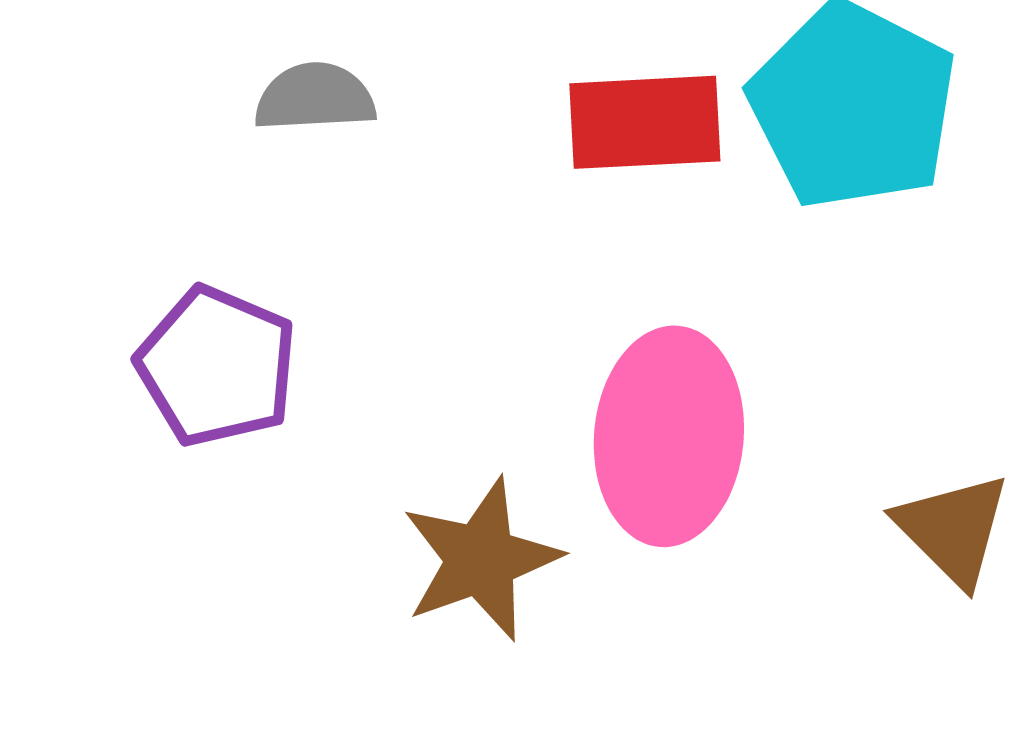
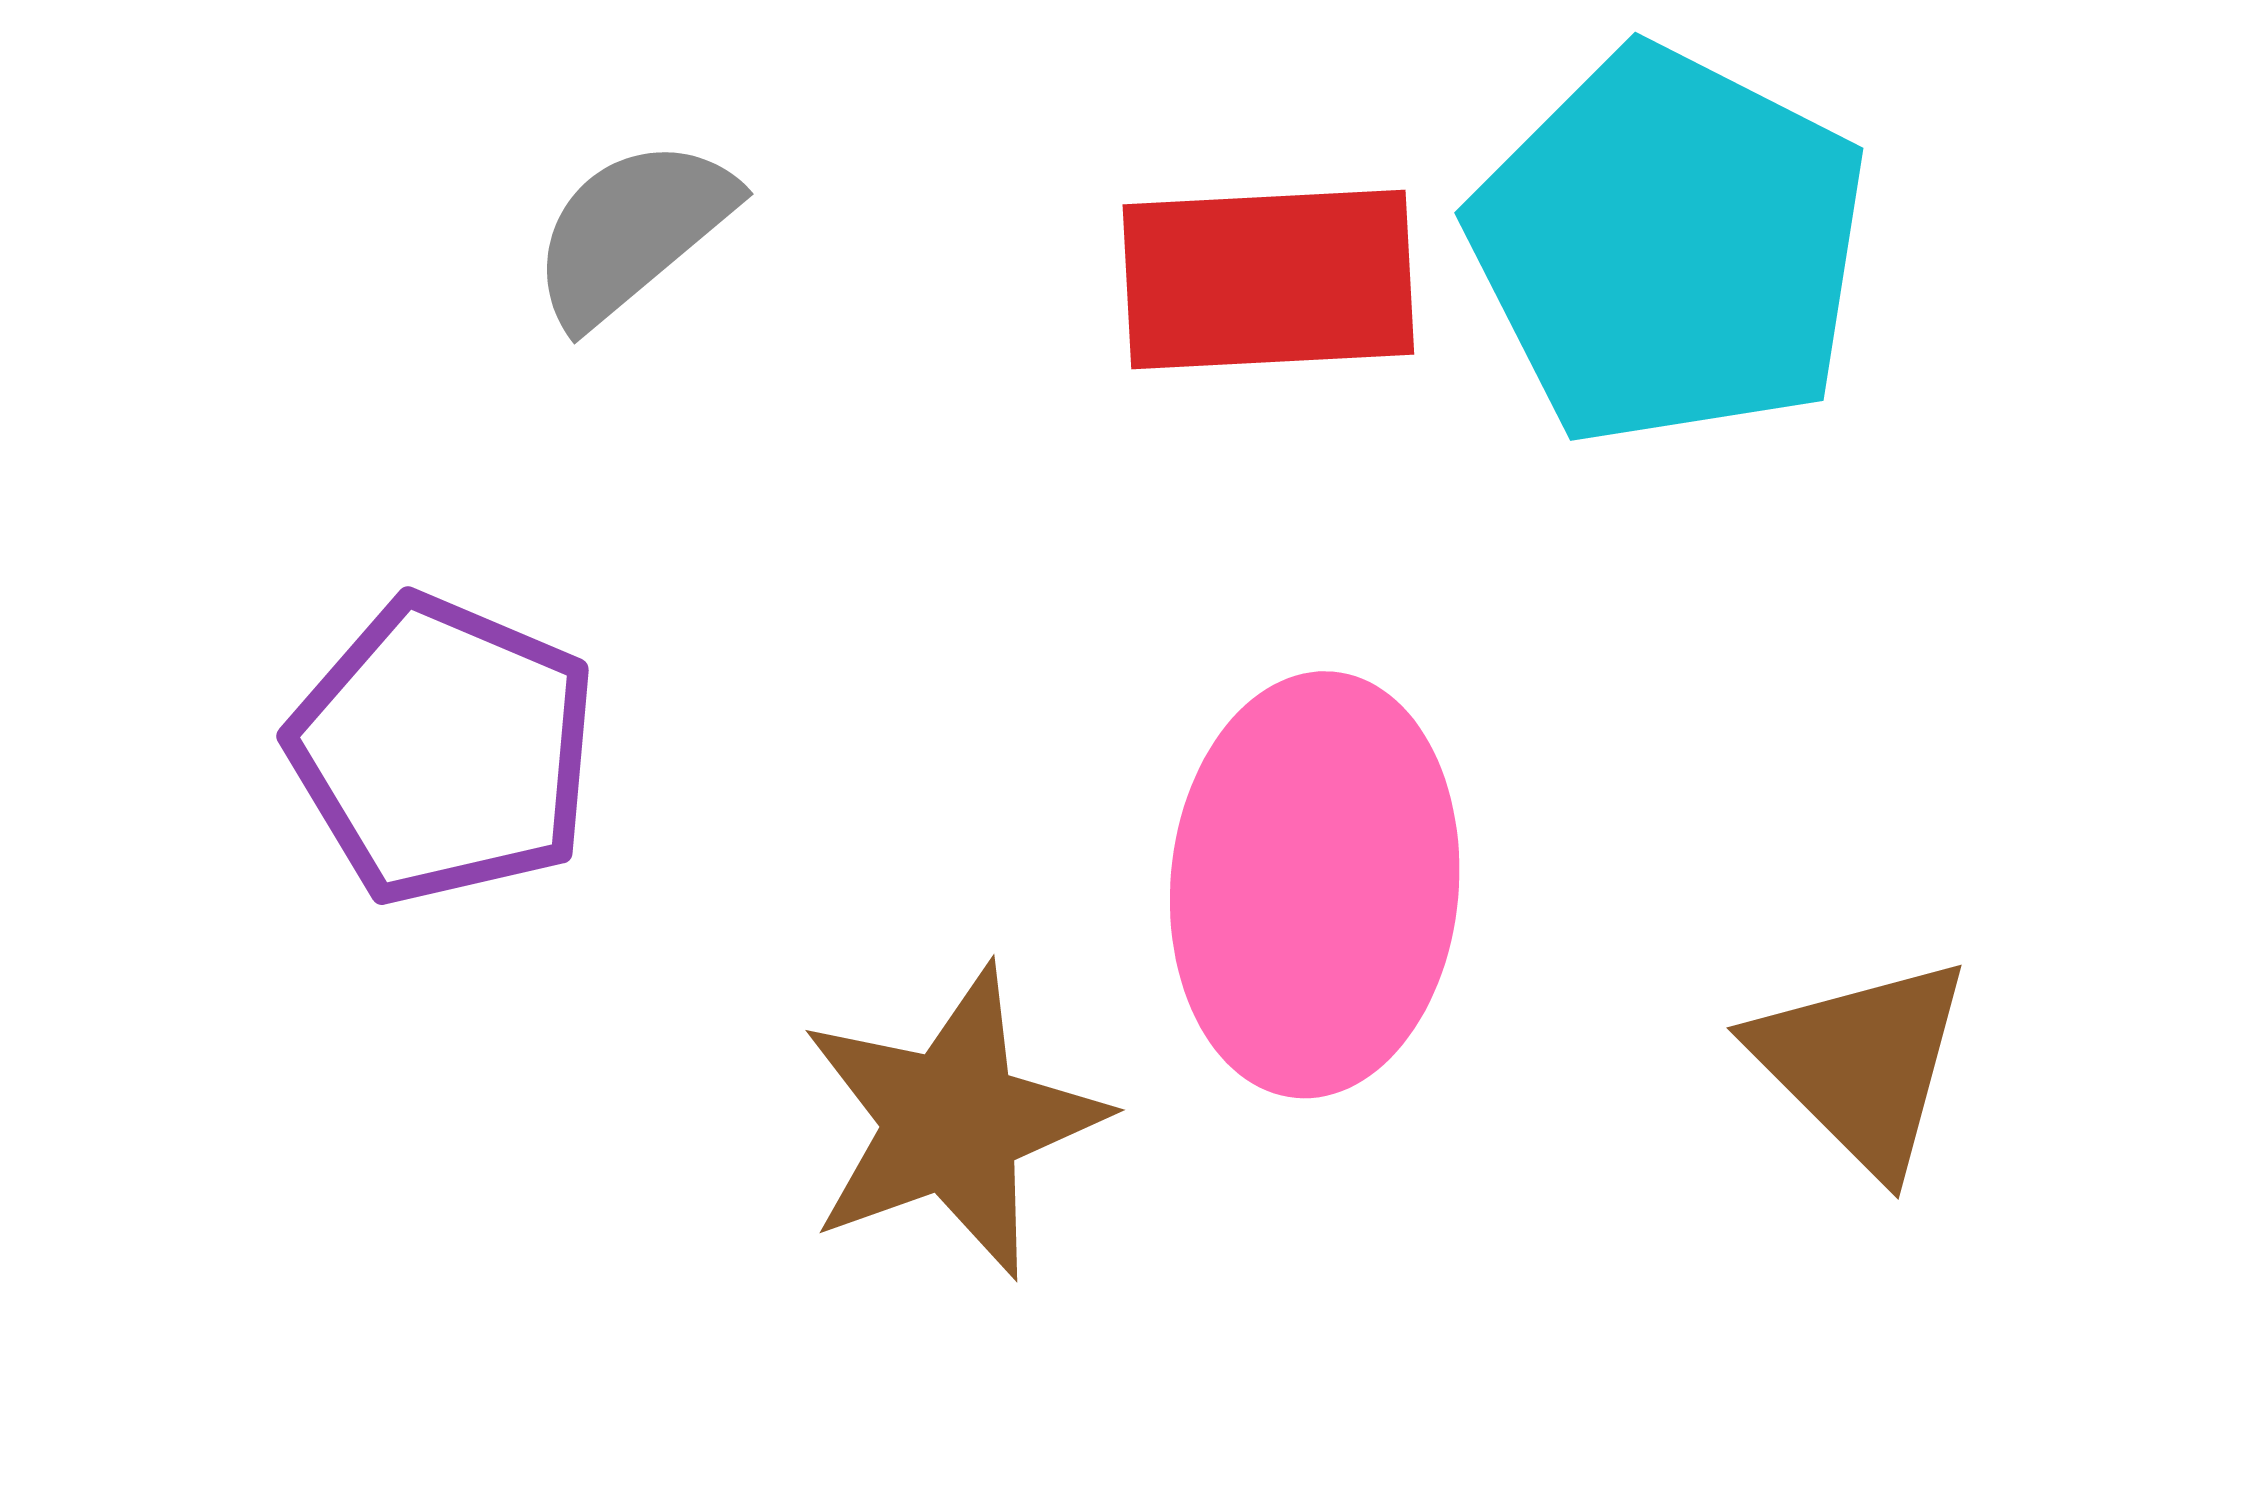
gray semicircle: (315, 97) -> (632, 231), turned -37

